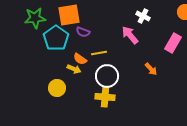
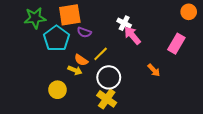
white cross: (143, 16) -> (124, 23), moved
yellow line: (99, 53) -> (101, 54), turned -35
yellow cross: (105, 97) -> (107, 99), turned 30

